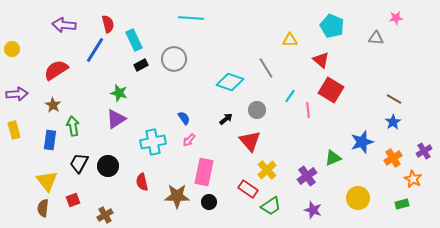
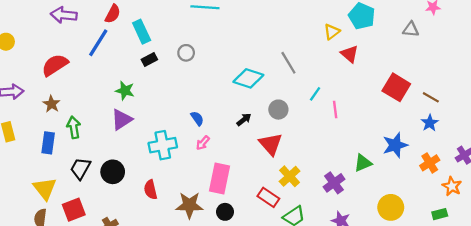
red semicircle: (108, 24) -> (113, 14), turned 42
yellow triangle: (290, 40) -> (332, 32), moved, turned -35
gray circle: (174, 59) -> (186, 53), size x0.6
red square: (331, 90) -> (396, 87), moved
red square: (73, 200) -> (74, 210), size x1.5

